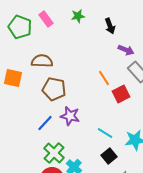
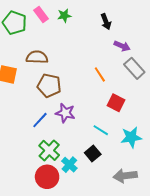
green star: (78, 16) -> (64, 16), moved
red square: (121, 94) -> (116, 103), moved, turned -36
black square: (109, 156) -> (93, 153), moved

